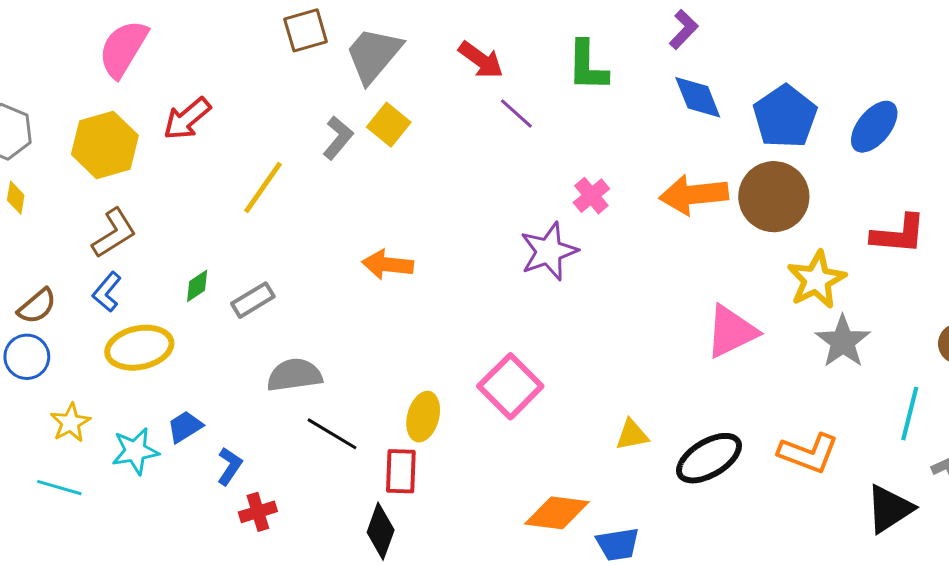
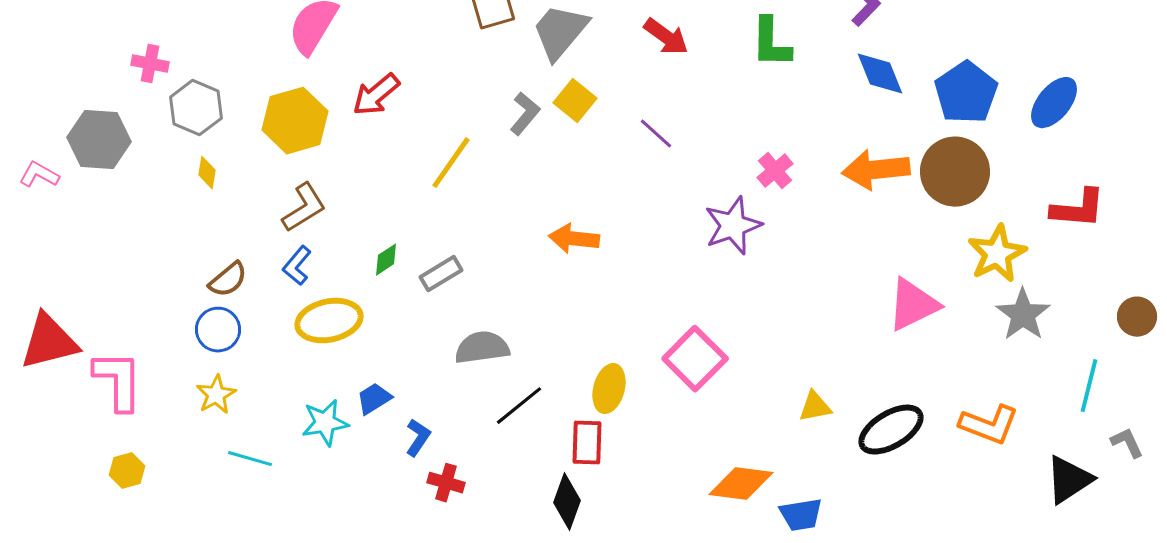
purple line: (516, 114) -> (656, 134), moved
yellow star: (70, 423) -> (216, 395), moved
black line: (332, 434) -> (519, 406), turned -70
red cross: (258, 512) -> (446, 483), turned 33

